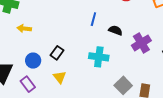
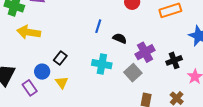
yellow arrow: (24, 28) -> (29, 32), size x1.6
blue circle: (33, 61) -> (42, 72), moved
gray square: (123, 85) -> (133, 73), moved

